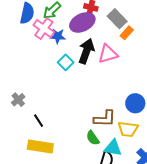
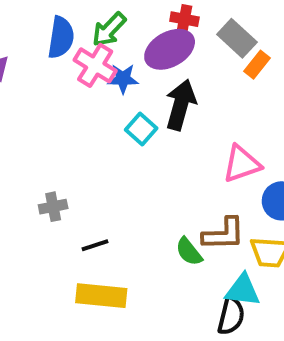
pink triangle: (108, 54) -> (242, 164), moved
gray cross: (18, 100) -> (53, 207), turned 32
black line: (39, 121) -> (95, 245), turned -72
green semicircle: (93, 138) -> (189, 252), moved

